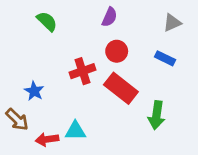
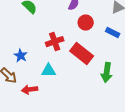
red circle: (117, 51) -> (86, 23), moved
cyan triangle: (75, 131) -> (49, 71), moved

